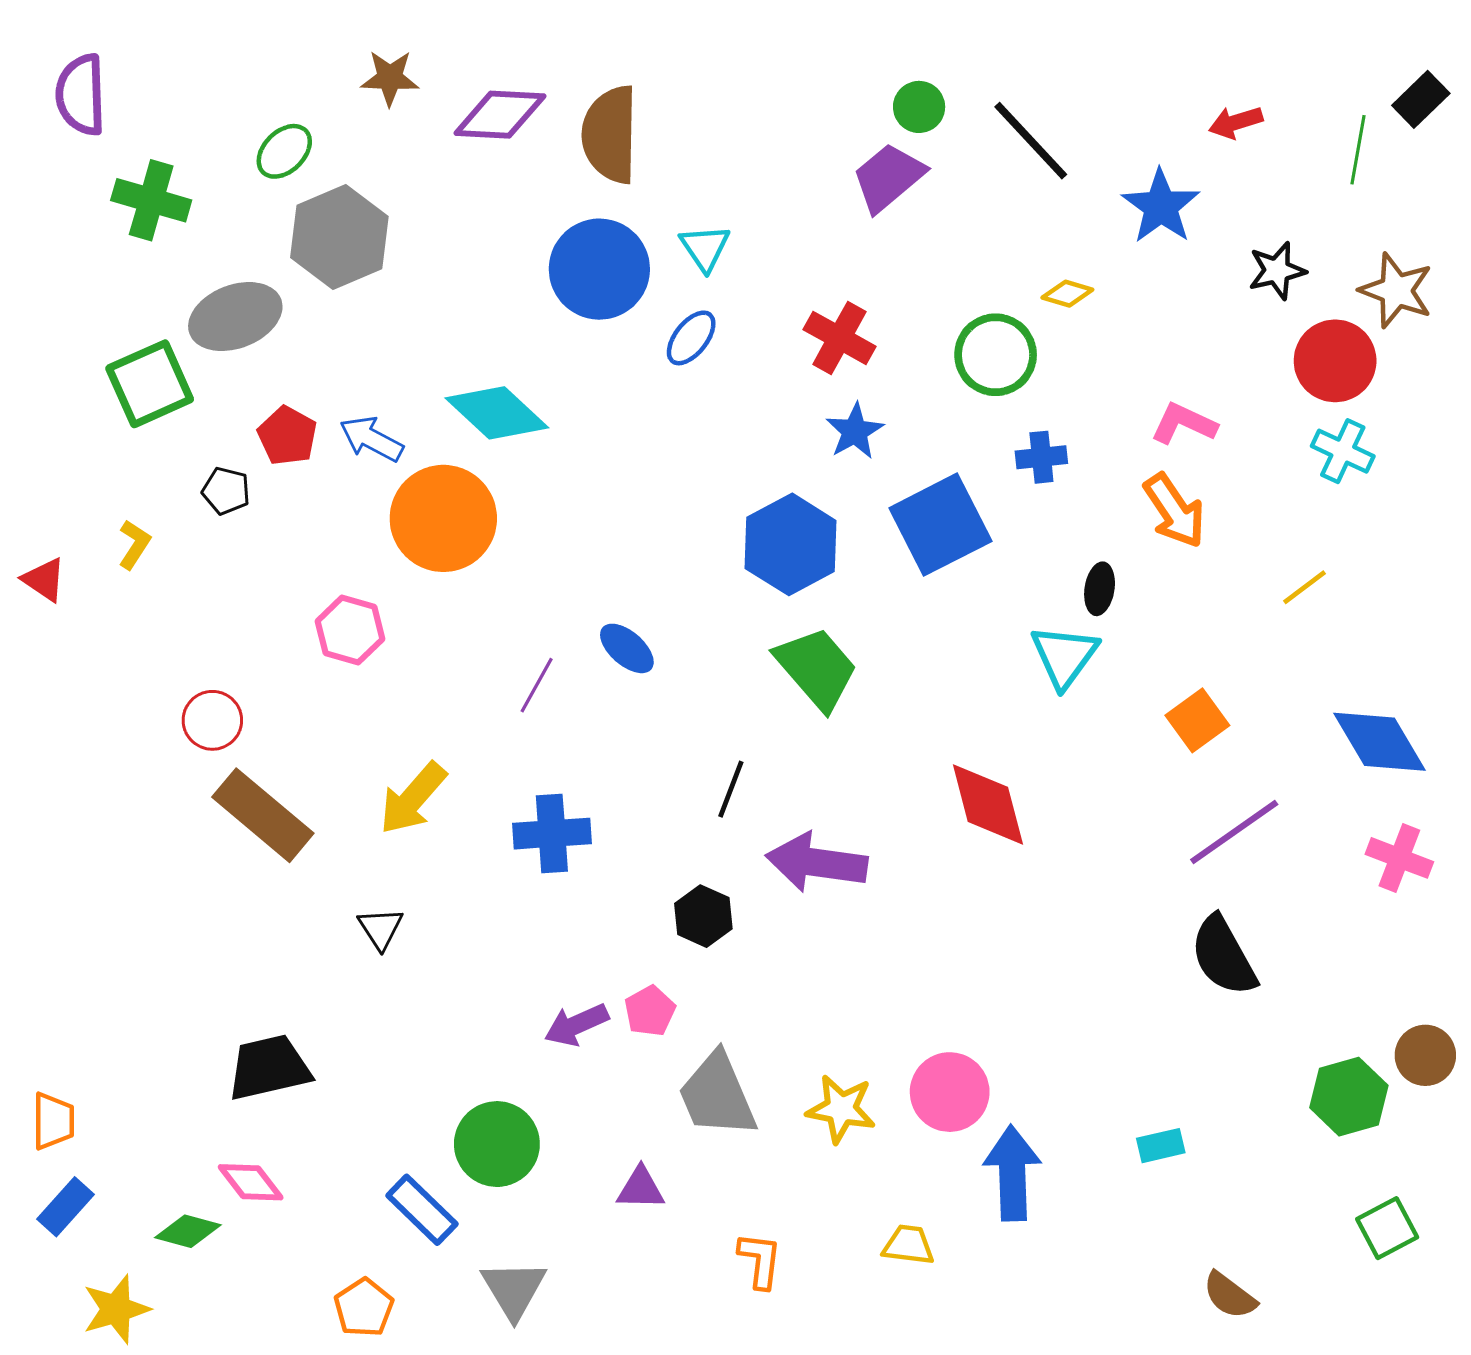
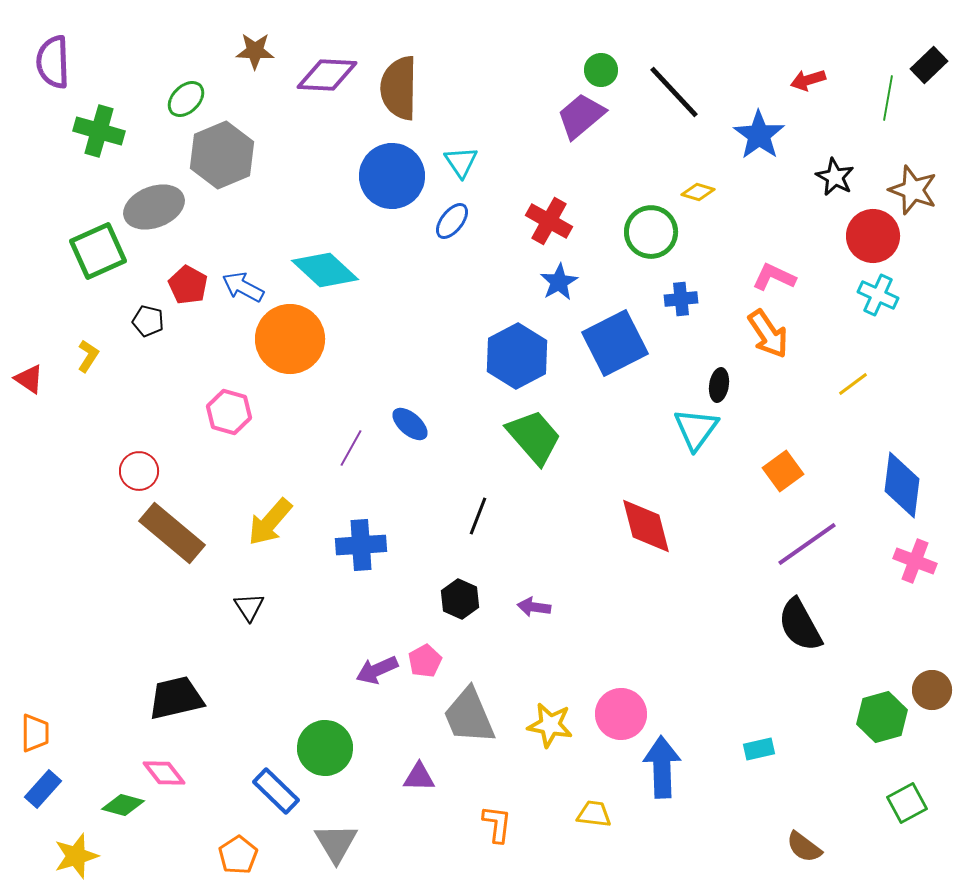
black star: (1277, 271) -> (835, 177), turned -30
blue diamond: (1379, 742) -> (902, 485), turned 38
purple arrow: (817, 863) -> (534, 607), moved, size x0.5

